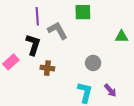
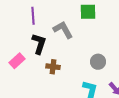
purple line: (37, 16) -> (33, 16), moved

